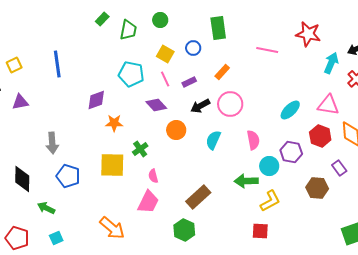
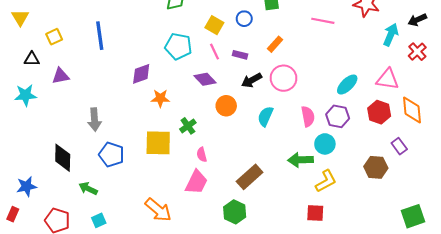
purple rectangle: (189, 82) -> (240, 55), turned 40
purple hexagon: (291, 152) -> (338, 116), moved

